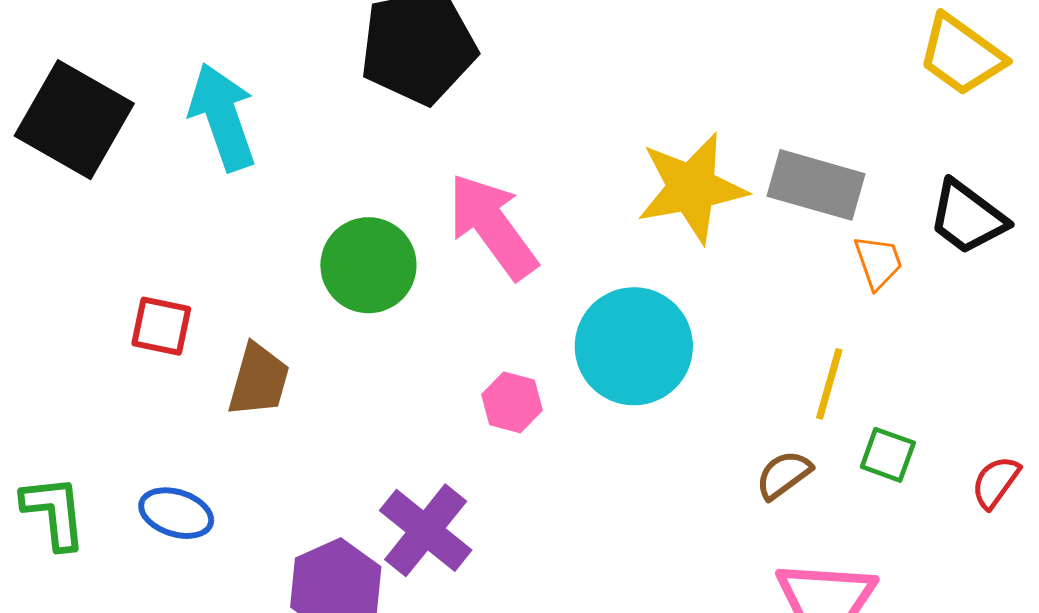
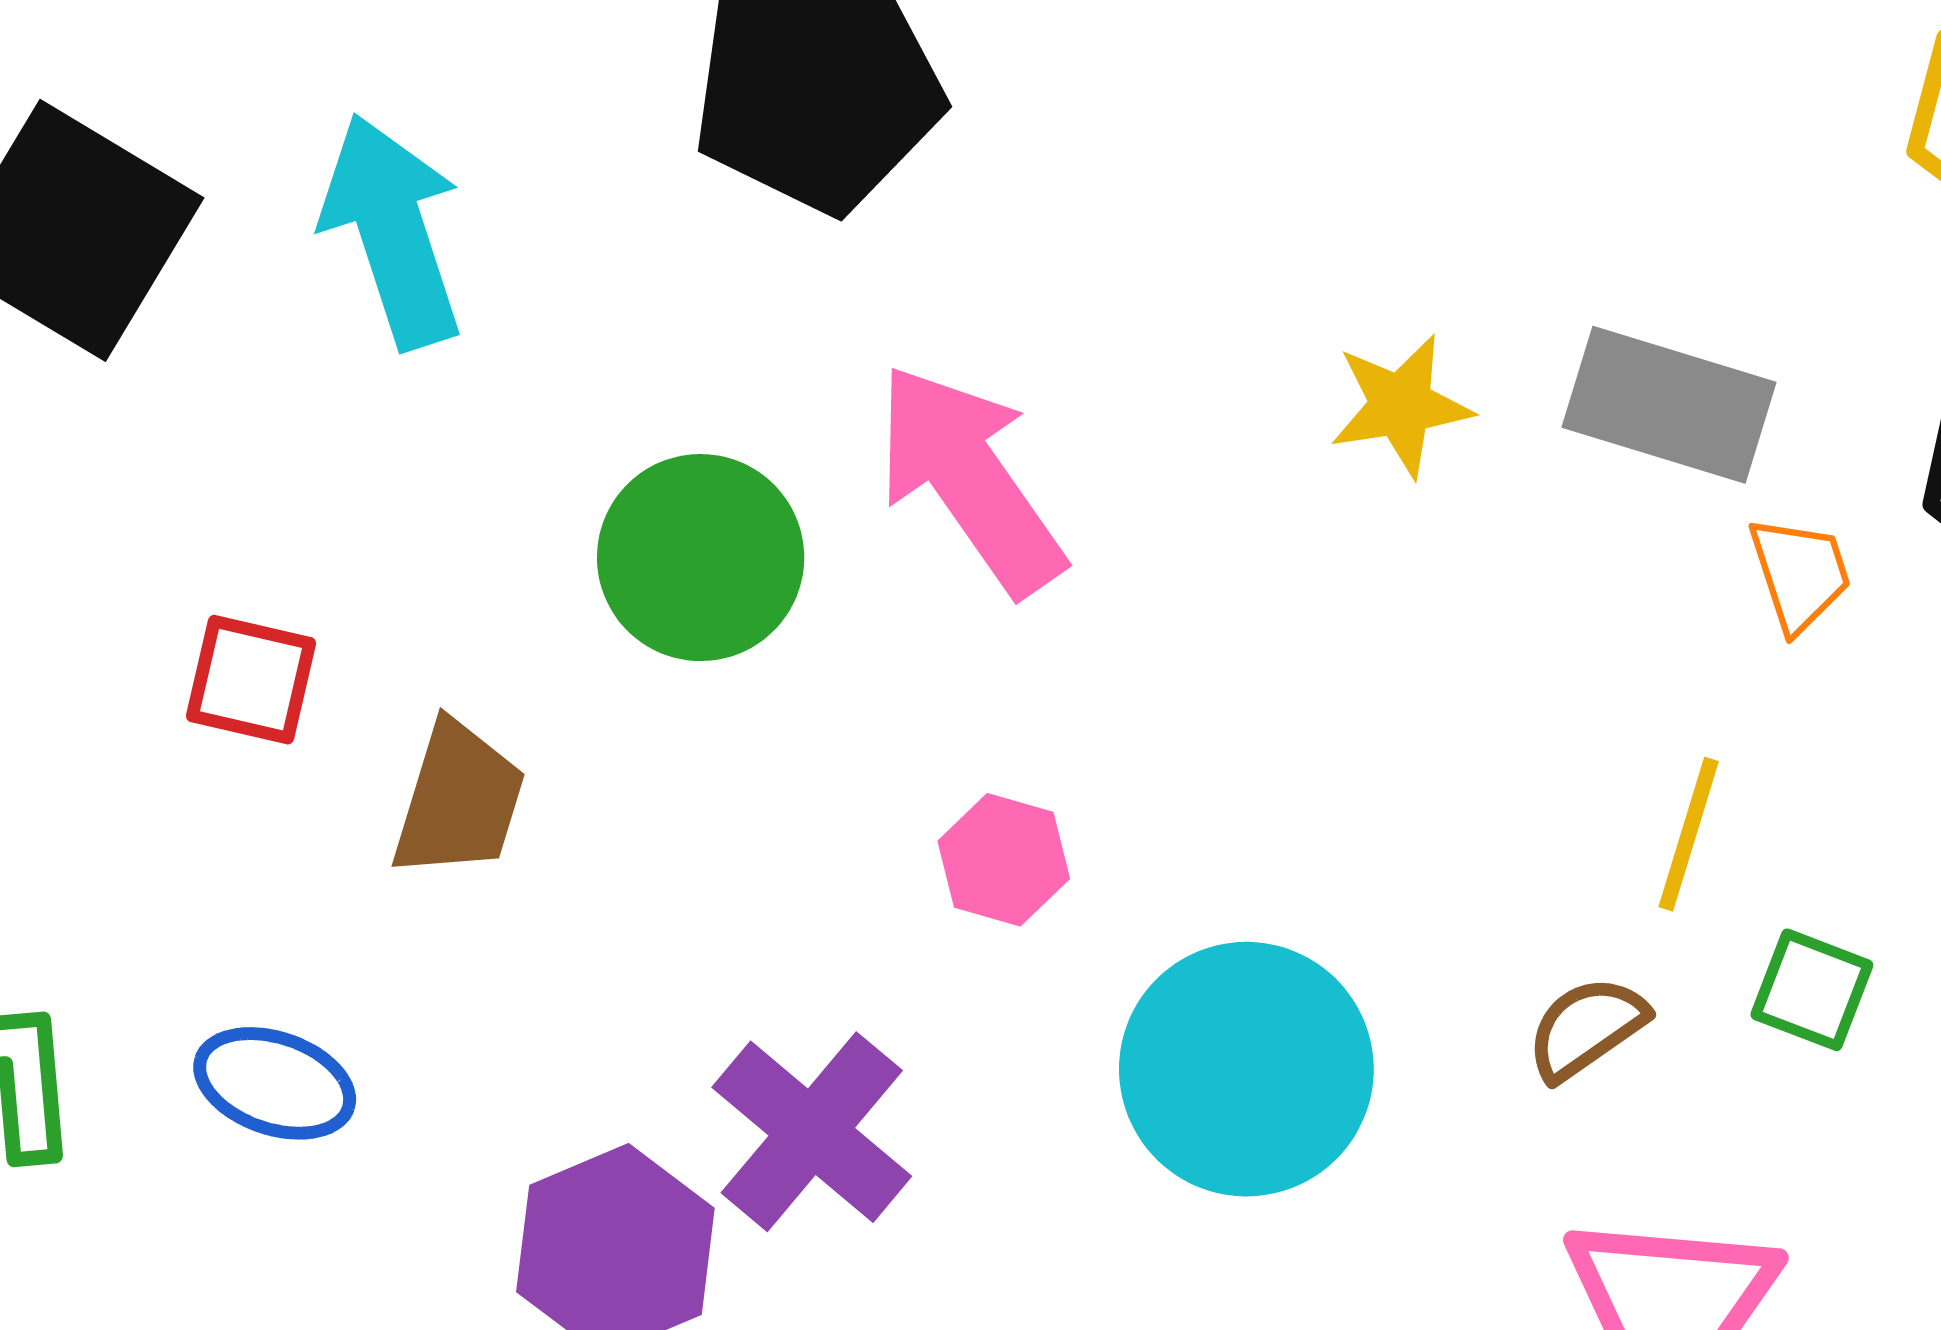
yellow star: (692, 188) -> (1401, 405), size x0.6
cyan circle: (634, 346) -> (1246, 1069), moved

